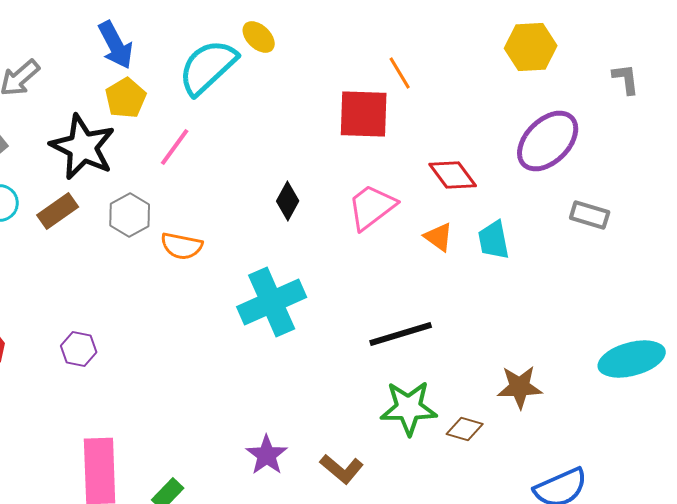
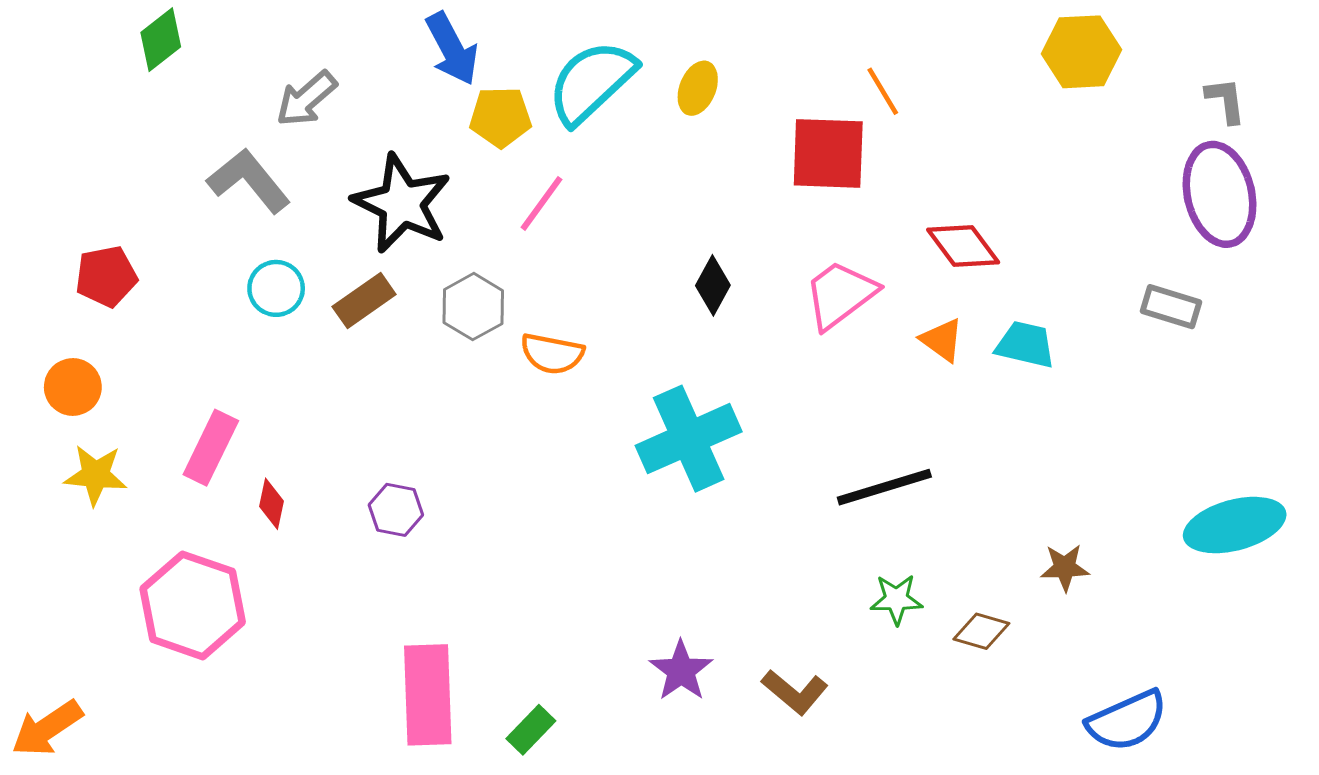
yellow ellipse: (259, 37) -> (698, 88), moved, turned 68
yellow pentagon: (126, 98) -> (501, 117), moved, turned 30
purple ellipse: (548, 141) -> (1220, 194), moved, turned -58
cyan trapezoid: (494, 240) -> (1025, 345), turned 114
brown star: (520, 387) -> (1065, 567), size x0.7
green star: (409, 408) -> (896, 599), size x0.6

